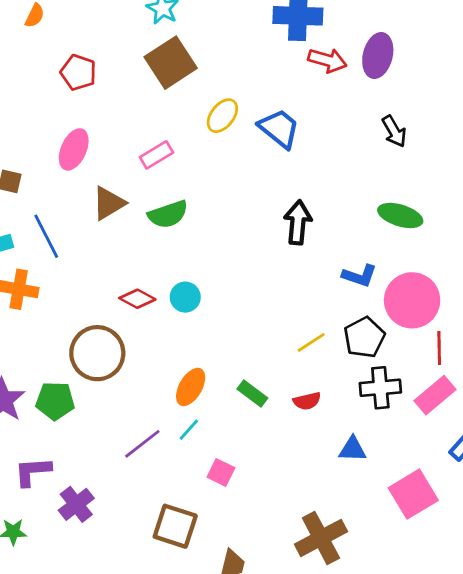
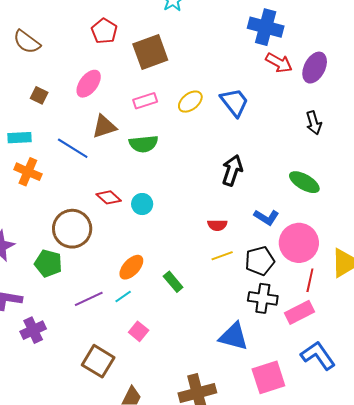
brown square: (171, 63) -> (150, 52), moved
yellow ellipse: (222, 116) -> (190, 102), moved
blue line: (46, 236) -> (73, 148), moved, turned -44
green pentagon: (55, 401) -> (48, 263), moved
red semicircle: (307, 401) -> (217, 225), moved
blue triangle: (353, 449) -> (234, 336), size x1.5

